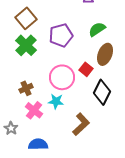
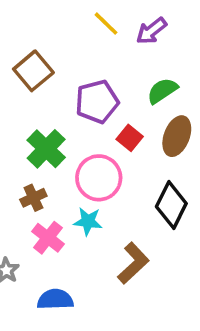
green cross: (26, 45) -> (46, 149), moved
red square: (86, 69) -> (130, 138), moved

